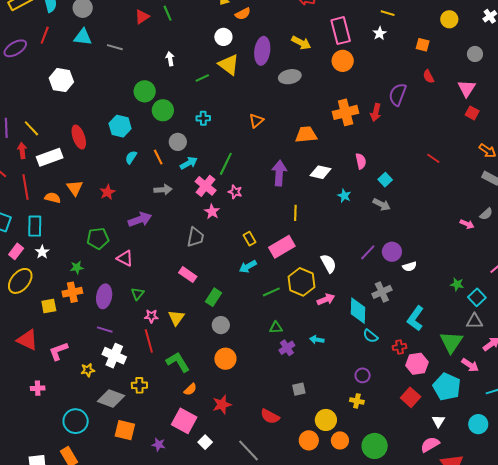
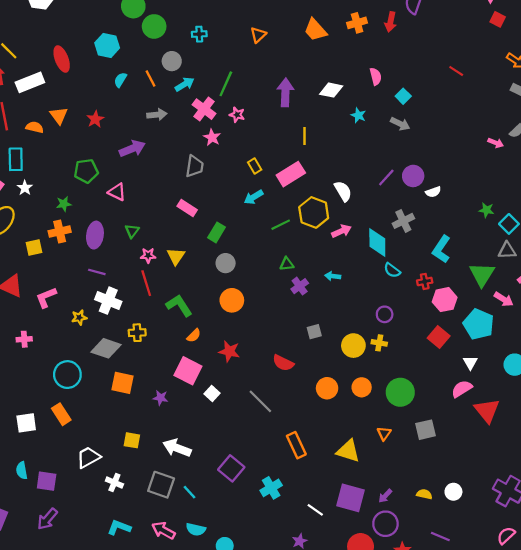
orange cross: (346, 112) -> (357, 23), size x0.7
orange trapezoid: (306, 135) -> (315, 30), moved, turned -125
red star: (222, 405) -> (229, 351), turned 30
yellow circle: (326, 420) -> (353, 346), moved

